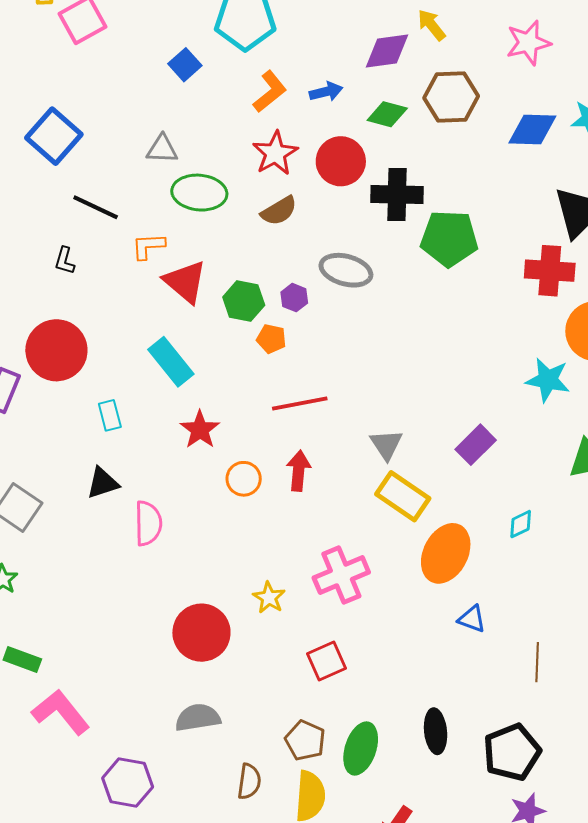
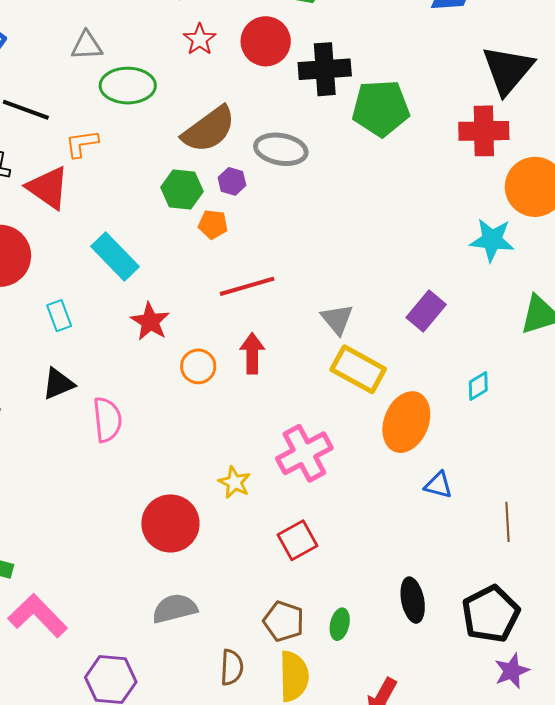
red star: (275, 153) -> (200, 39), size x0.7
brown semicircle: (279, 211) -> (209, 129), moved, size x1.5
red triangle: (185, 282) -> (48, 188), moved
green ellipse: (361, 748) -> (340, 624), size x0.6

